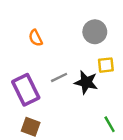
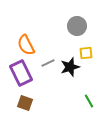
orange semicircle: (36, 38) -> (26, 45), moved, size x1.5
black star: (86, 82) -> (70, 67), turned -30

